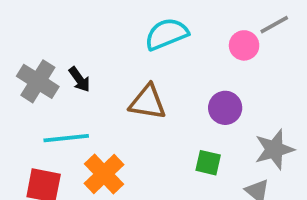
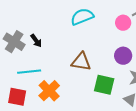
brown triangle: (148, 102) -> (81, 62), moved
purple circle: (225, 108) -> (123, 56), moved
green square: (208, 163) -> (104, 85), size x1.5

